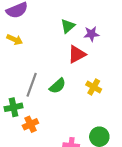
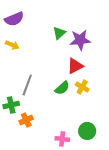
purple star: (91, 34) -> (80, 40), size x1.5
red triangle: (77, 54) -> (75, 66), moved
green semicircle: (58, 86) -> (62, 88), moved

